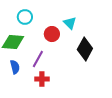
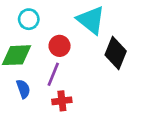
cyan triangle: (70, 23) -> (91, 20), size x1.6
red circle: (52, 34) -> (60, 46), moved

